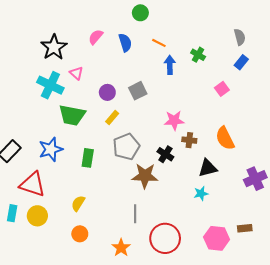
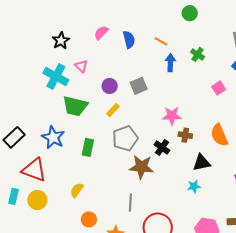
green circle: (140, 13) -> (190, 13), moved
black star: (54, 47) -> (61, 41), size x0.7
blue star: (51, 149) -> (53, 137), turned -30
orange circle: (80, 234) -> (89, 219), moved

